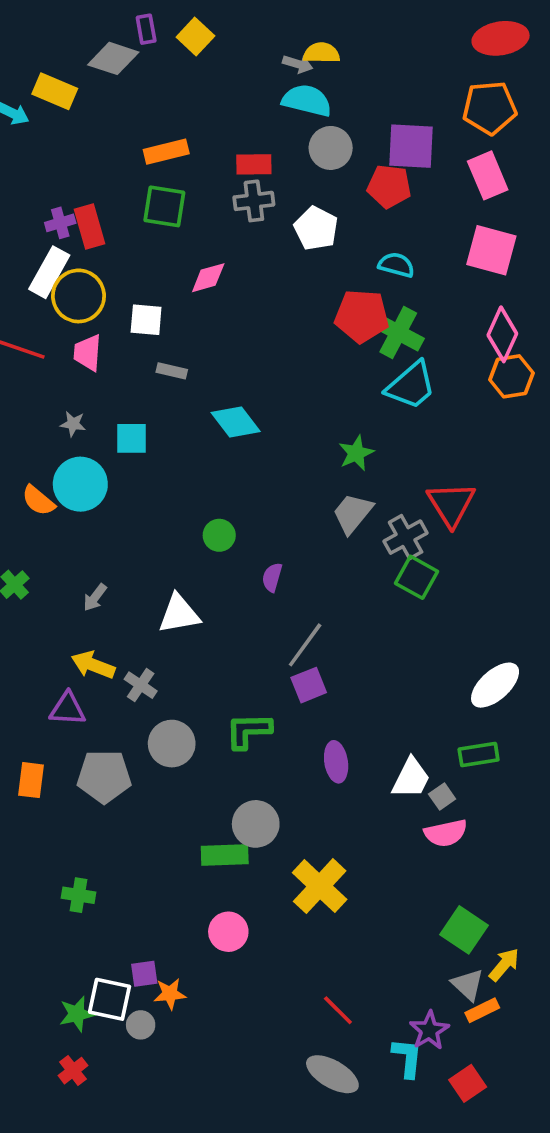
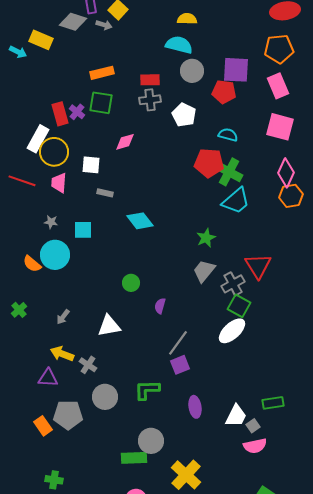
gray arrow: (298, 64) -> (104, 25), moved
purple cross: (60, 223) -> (77, 112), moved, turned -35
white ellipse: (495, 685) -> (232, 331), moved
orange rectangle: (31, 780) -> (43, 426), moved, turned -42

